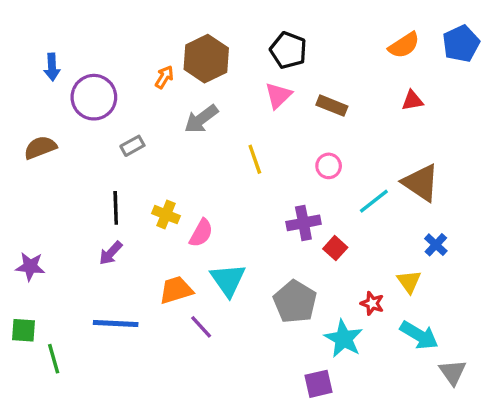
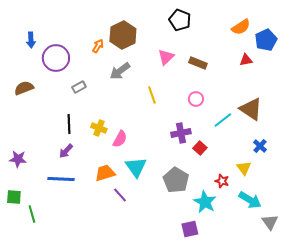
blue pentagon: (461, 44) -> (266, 40), moved
black pentagon: (288, 50) -> (180, 20), moved
blue line: (116, 324) -> (61, 179), moved

